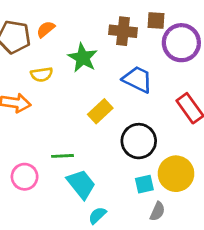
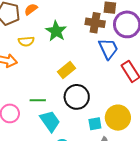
brown cross: (123, 31) -> (95, 23), moved
blue trapezoid: (137, 79) -> (108, 49), moved, turned 35
black circle: (139, 141) -> (77, 97), moved

